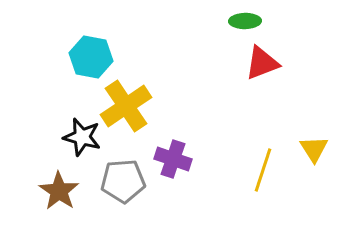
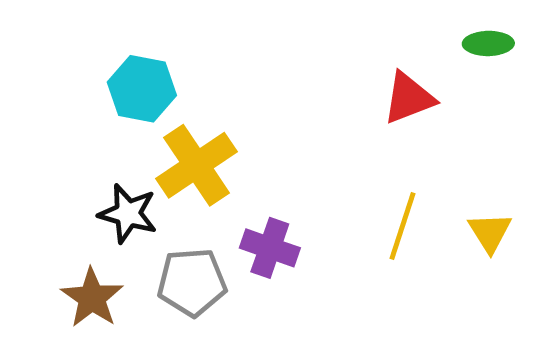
green ellipse: (245, 21) -> (488, 43), moved
yellow line: (263, 170) -> (402, 226), moved

